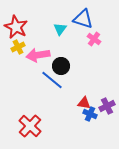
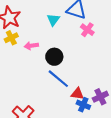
pink arrow: (38, 55) -> (31, 46), size x0.6
blue line: (52, 80) -> (58, 79), moved

